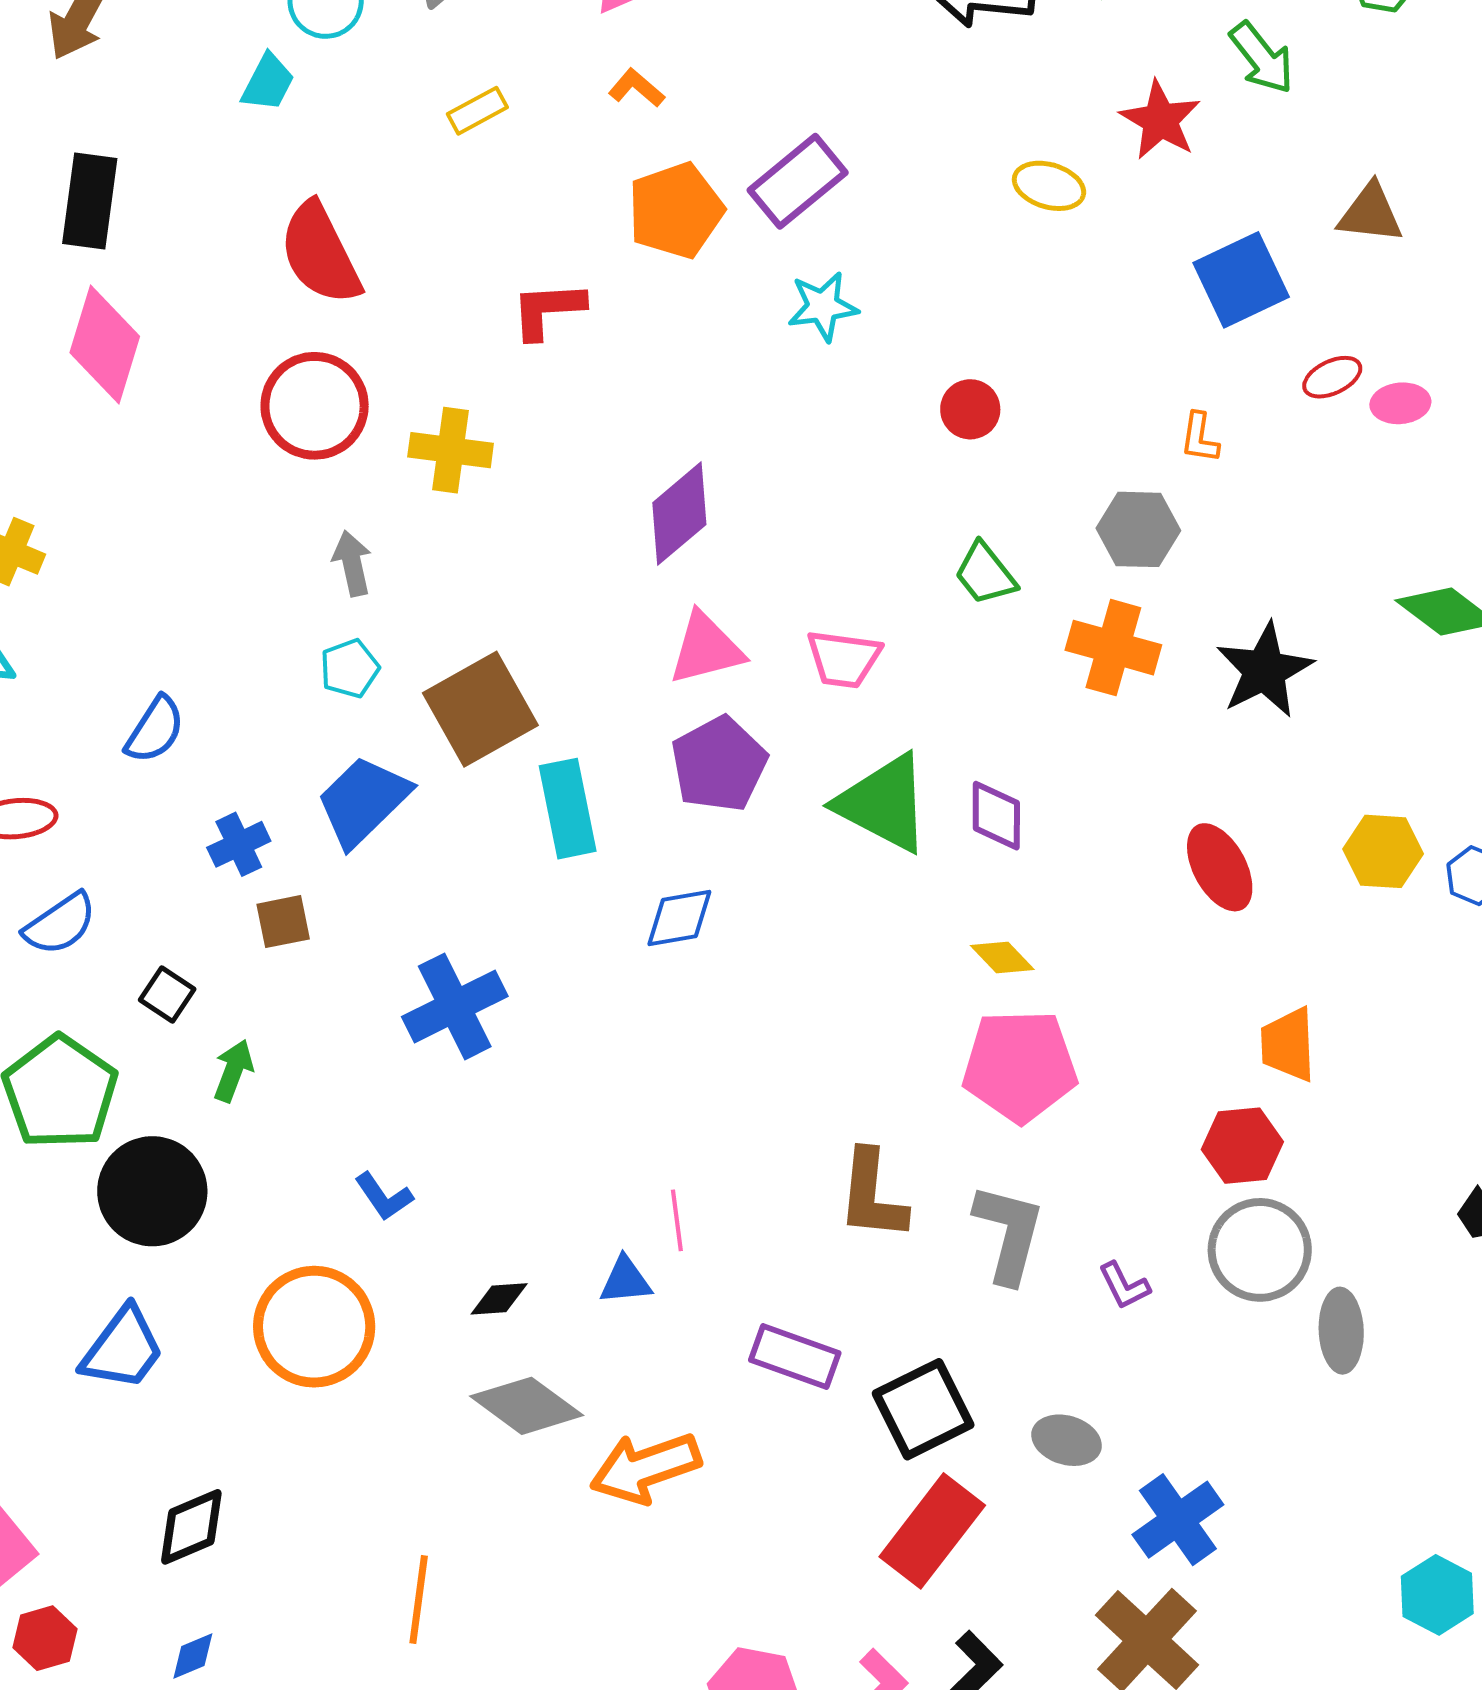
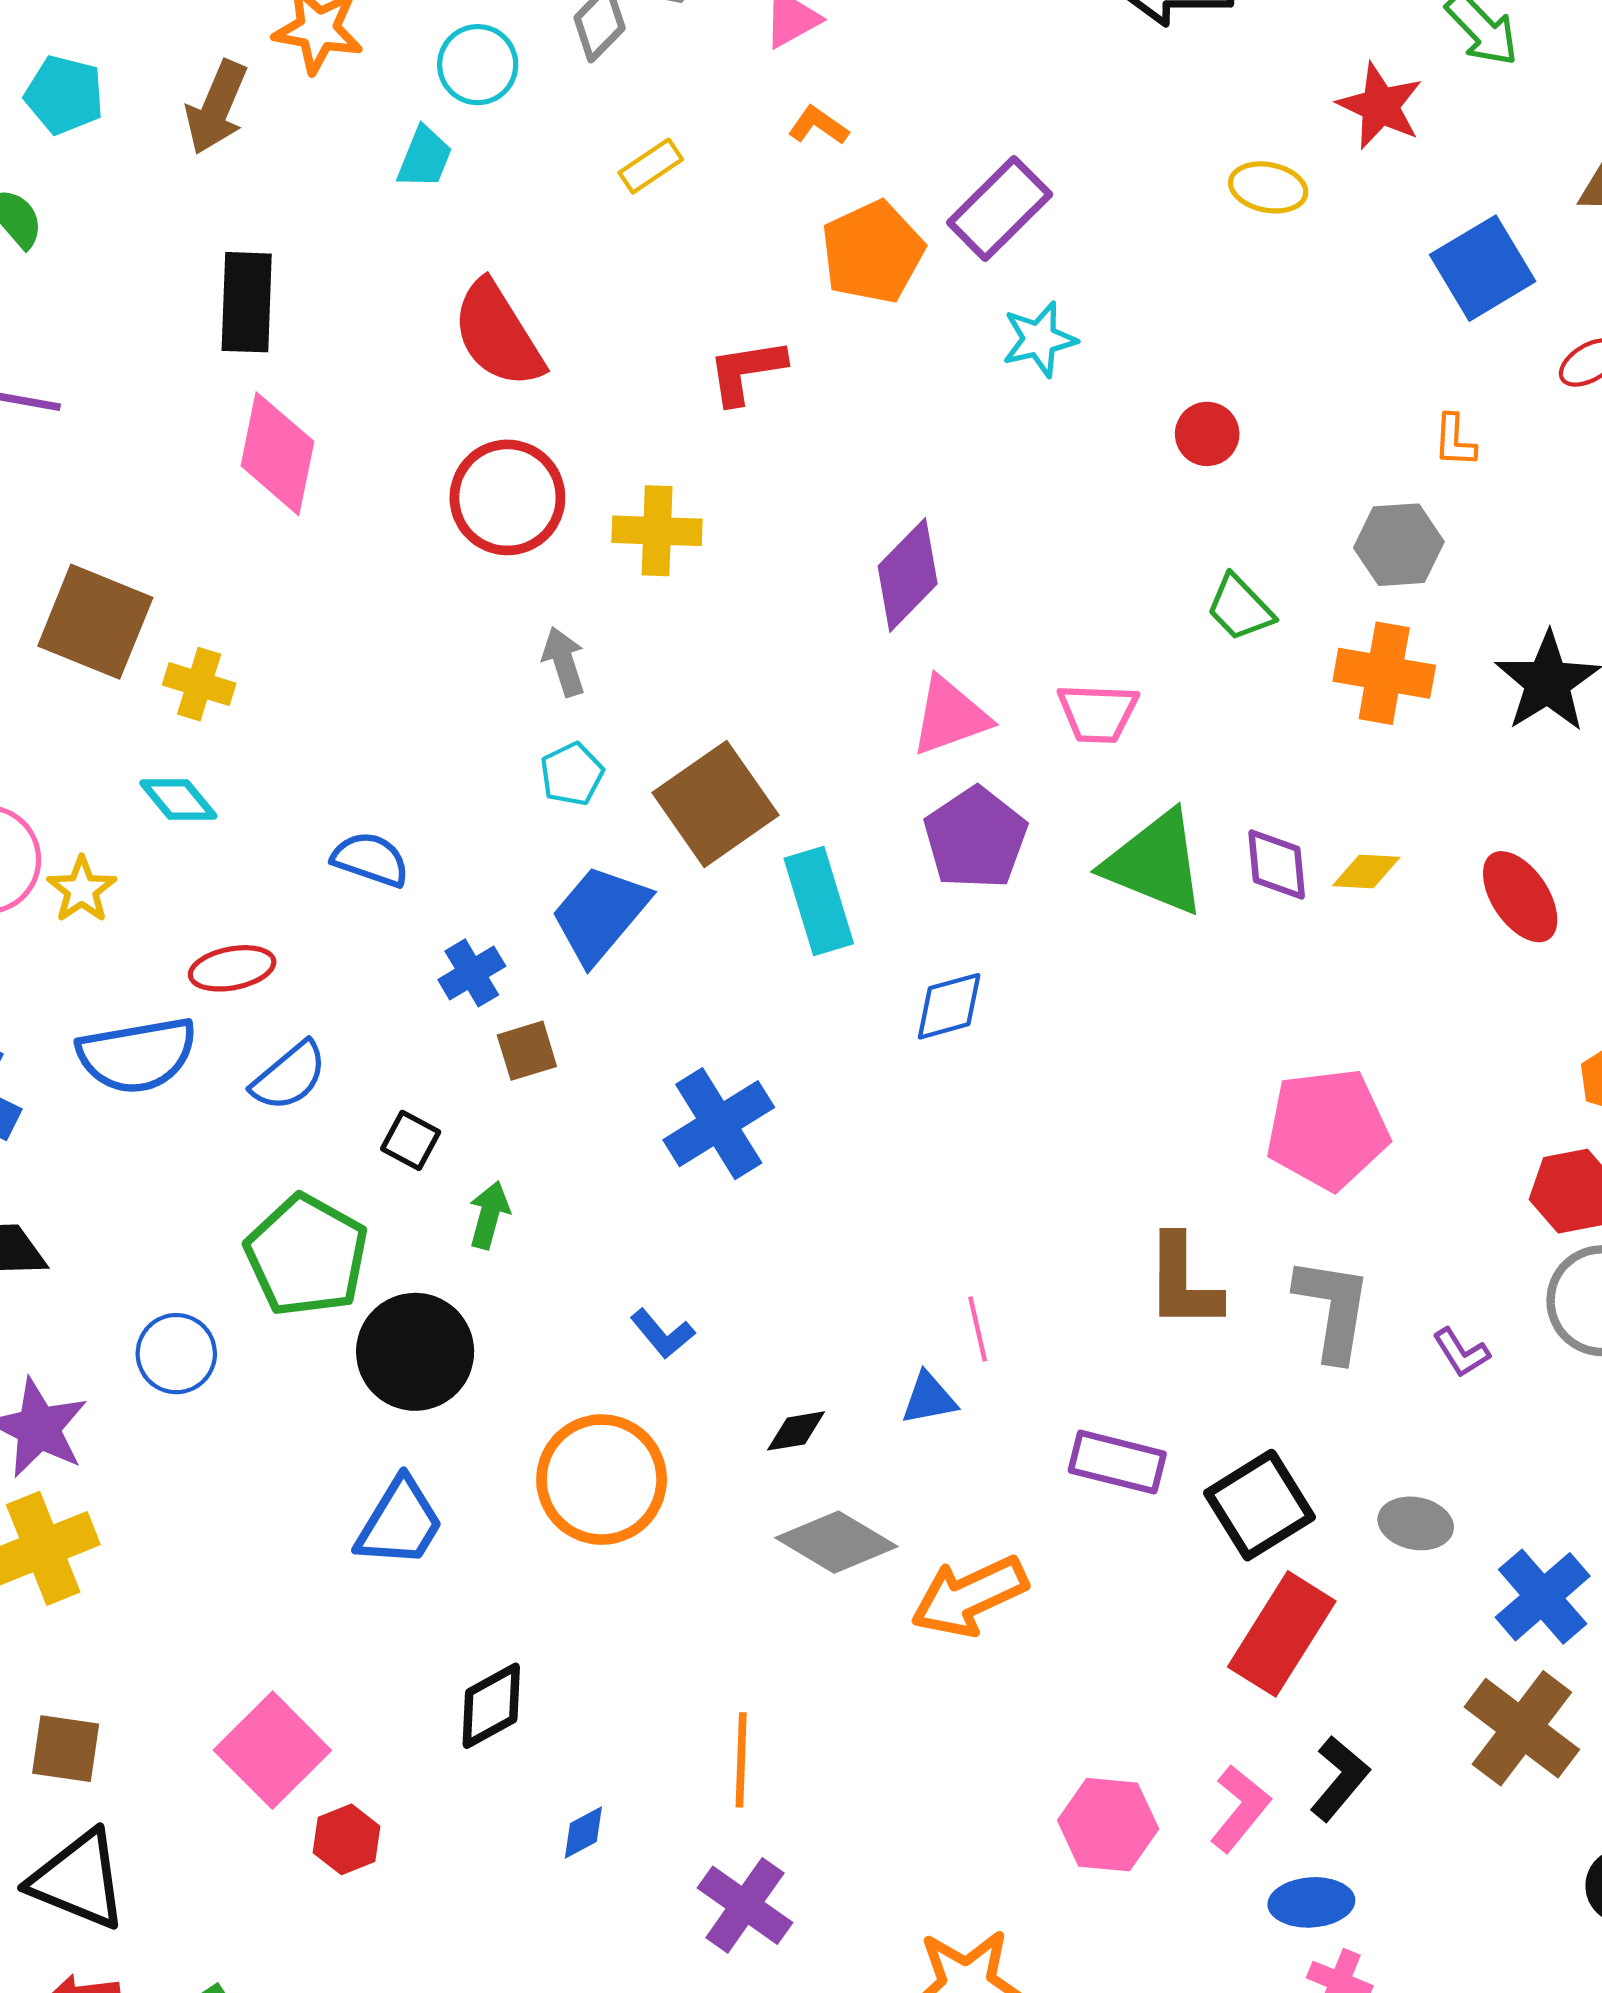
blue semicircle: (155, 730) -> (371, 859), turned -98
yellow diamond: (1002, 957) -> (1366, 872), moved, turned -38
blue diamond: (193, 1656) -> (583, 1833), moved

